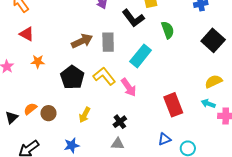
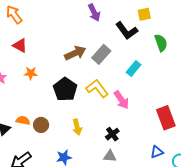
gray rectangle: (108, 42) -> (101, 54), turned 42
cyan rectangle: (141, 56) -> (134, 69), size x0.7
orange semicircle: (30, 109) -> (23, 120), turned 48
yellow arrow: (85, 115) -> (77, 127), turned -42

